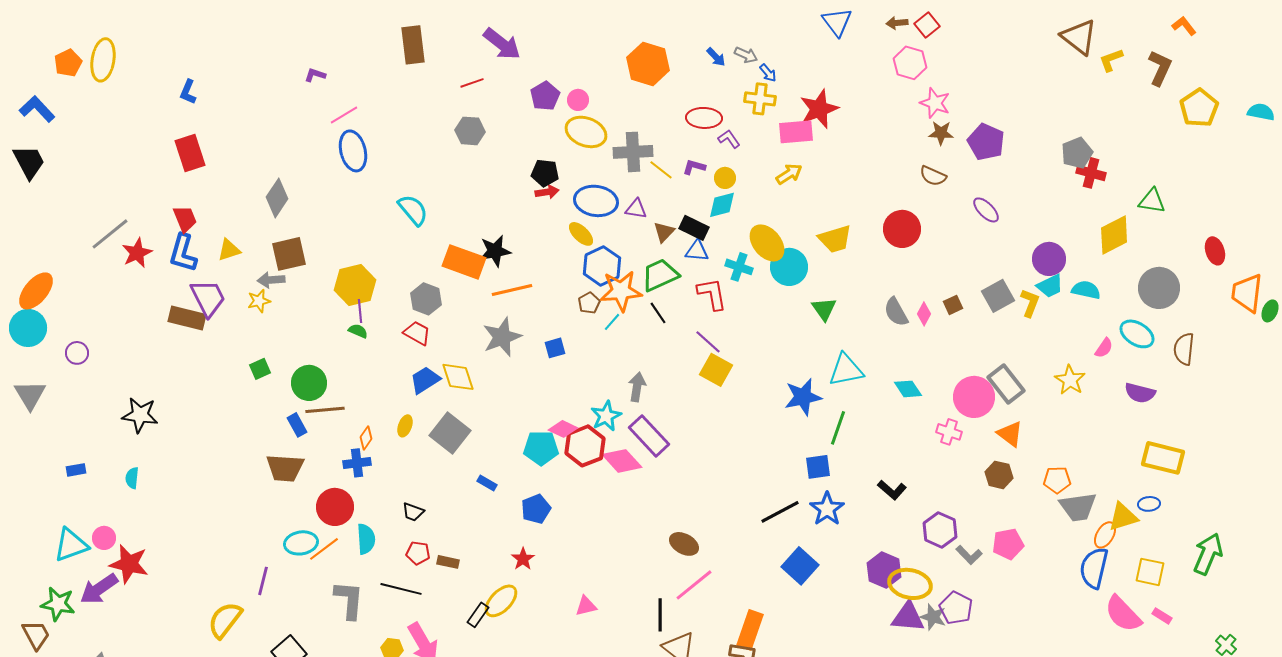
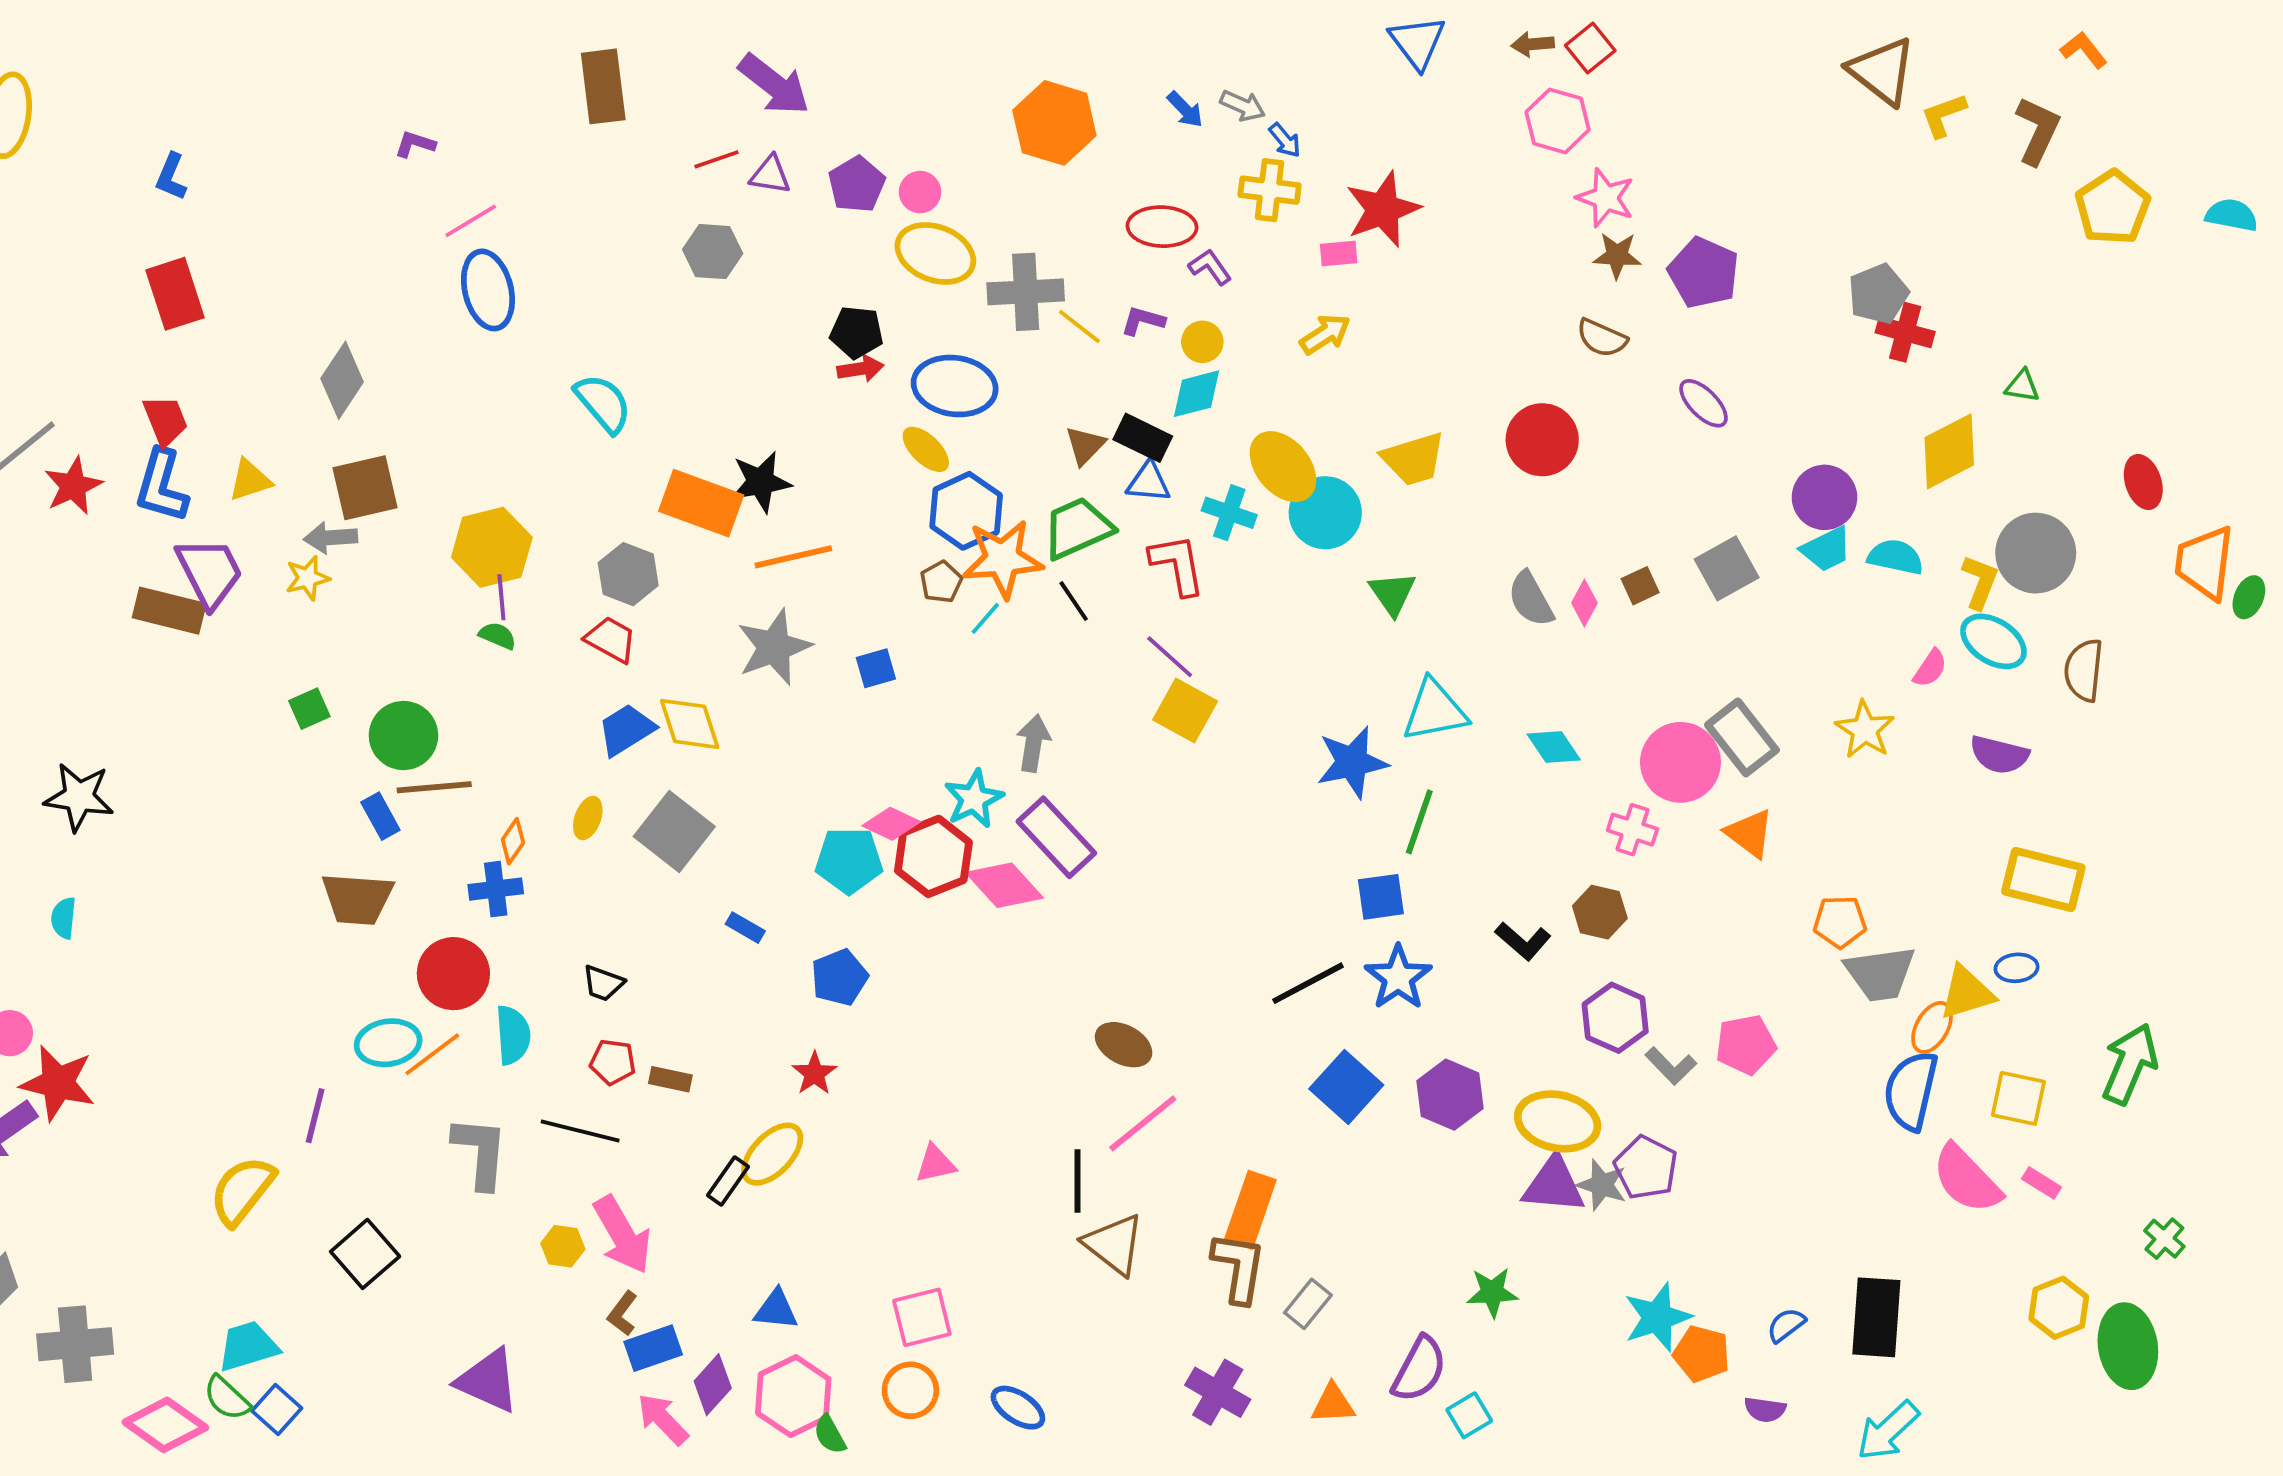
pink rectangle: (796, 132) -> (1339, 253), size x0.6
green triangle: (1152, 201) -> (2022, 386), size x0.7
purple triangle: (636, 209) -> (770, 175), moved
yellow L-shape: (1030, 303) -> (1980, 582), moved
brown hexagon: (999, 475) -> (1600, 912), moved
purple hexagon: (884, 570) -> (1450, 1095), moved

